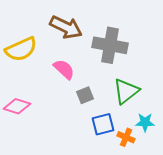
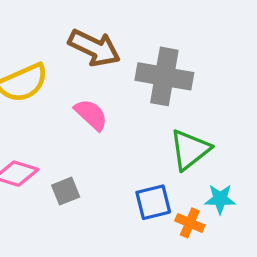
gray square: (85, 95) -> (66, 191), moved

